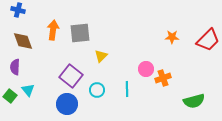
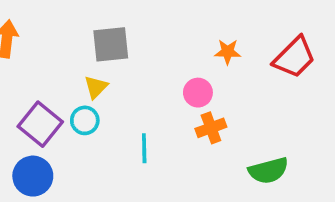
gray square: (80, 33) -> (111, 44), moved
pink circle: (146, 69) -> (198, 93), moved
cyan circle: (97, 90) -> (85, 120), moved

